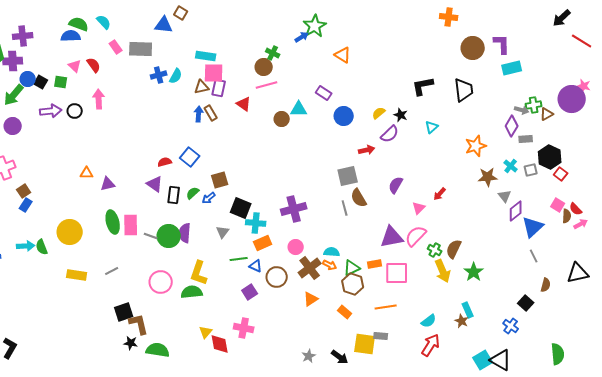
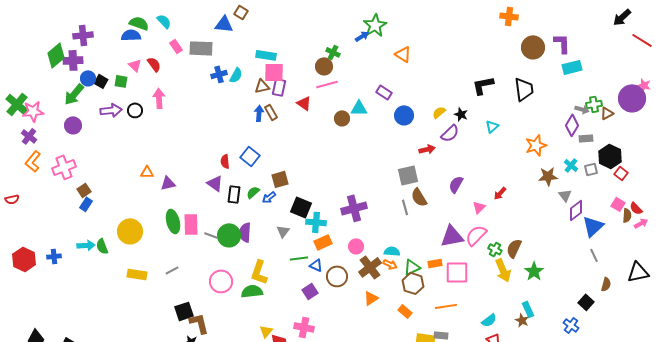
red semicircle: (165, 162) -> (225, 161), turned -80

